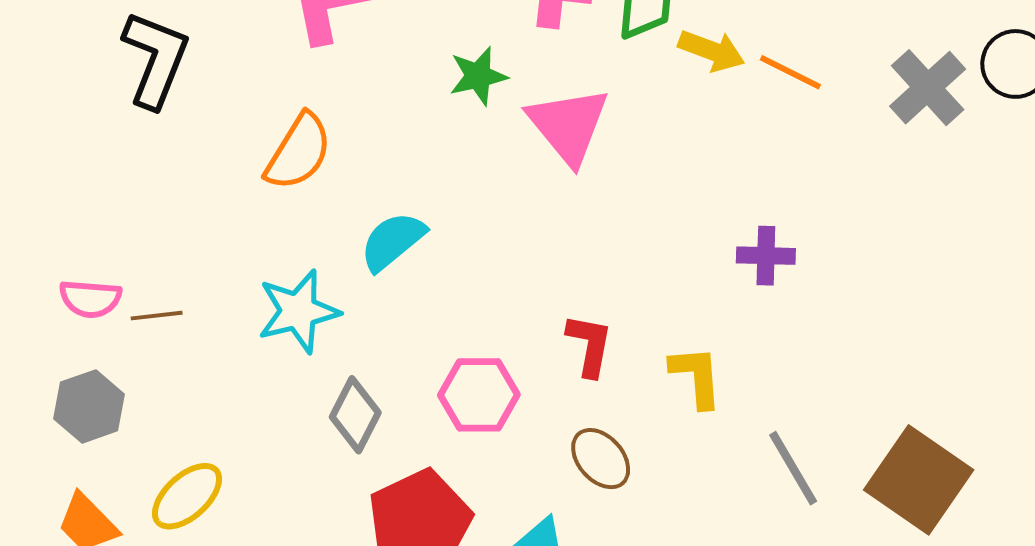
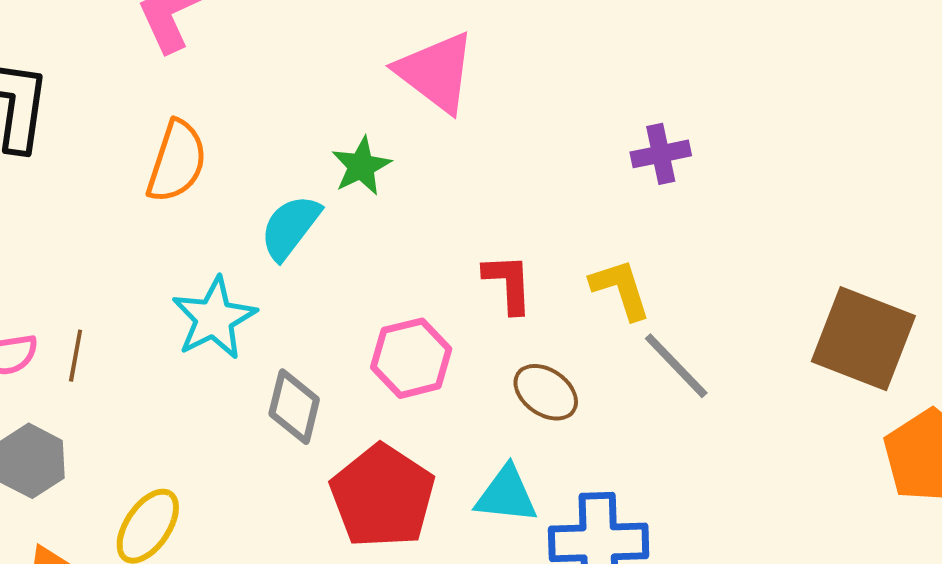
green star: (478, 76) -> (361, 166), moved
brown line: (157, 316) -> (76, 356), turned -60
gray line: (793, 468) -> (676, 366), moved

